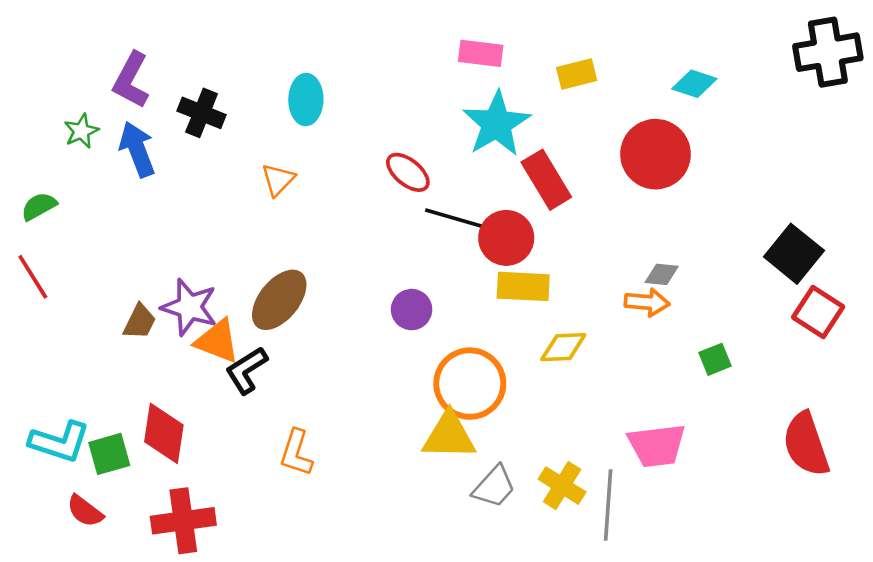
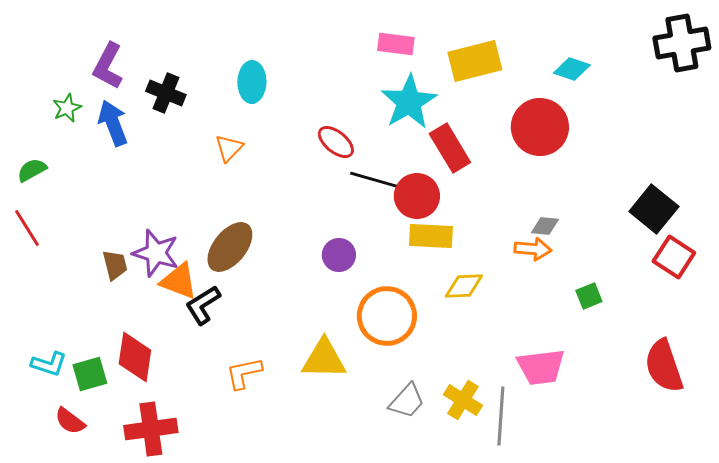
yellow rectangle: (577, 74) -> (475, 61), size x1.6
brown trapezoid: (140, 322) -> (115, 265), turned -40
yellow triangle: (449, 436) -> (324, 359), moved
cyan L-shape: (59, 442) -> (49, 364), size x0.7
orange L-shape: (296, 453) -> (244, 373), turned 60

